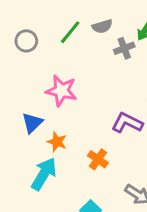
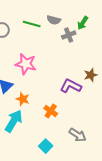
gray semicircle: (102, 26) -> (54, 20), turned 32
green line: (70, 32) -> (32, 24), turned 66

